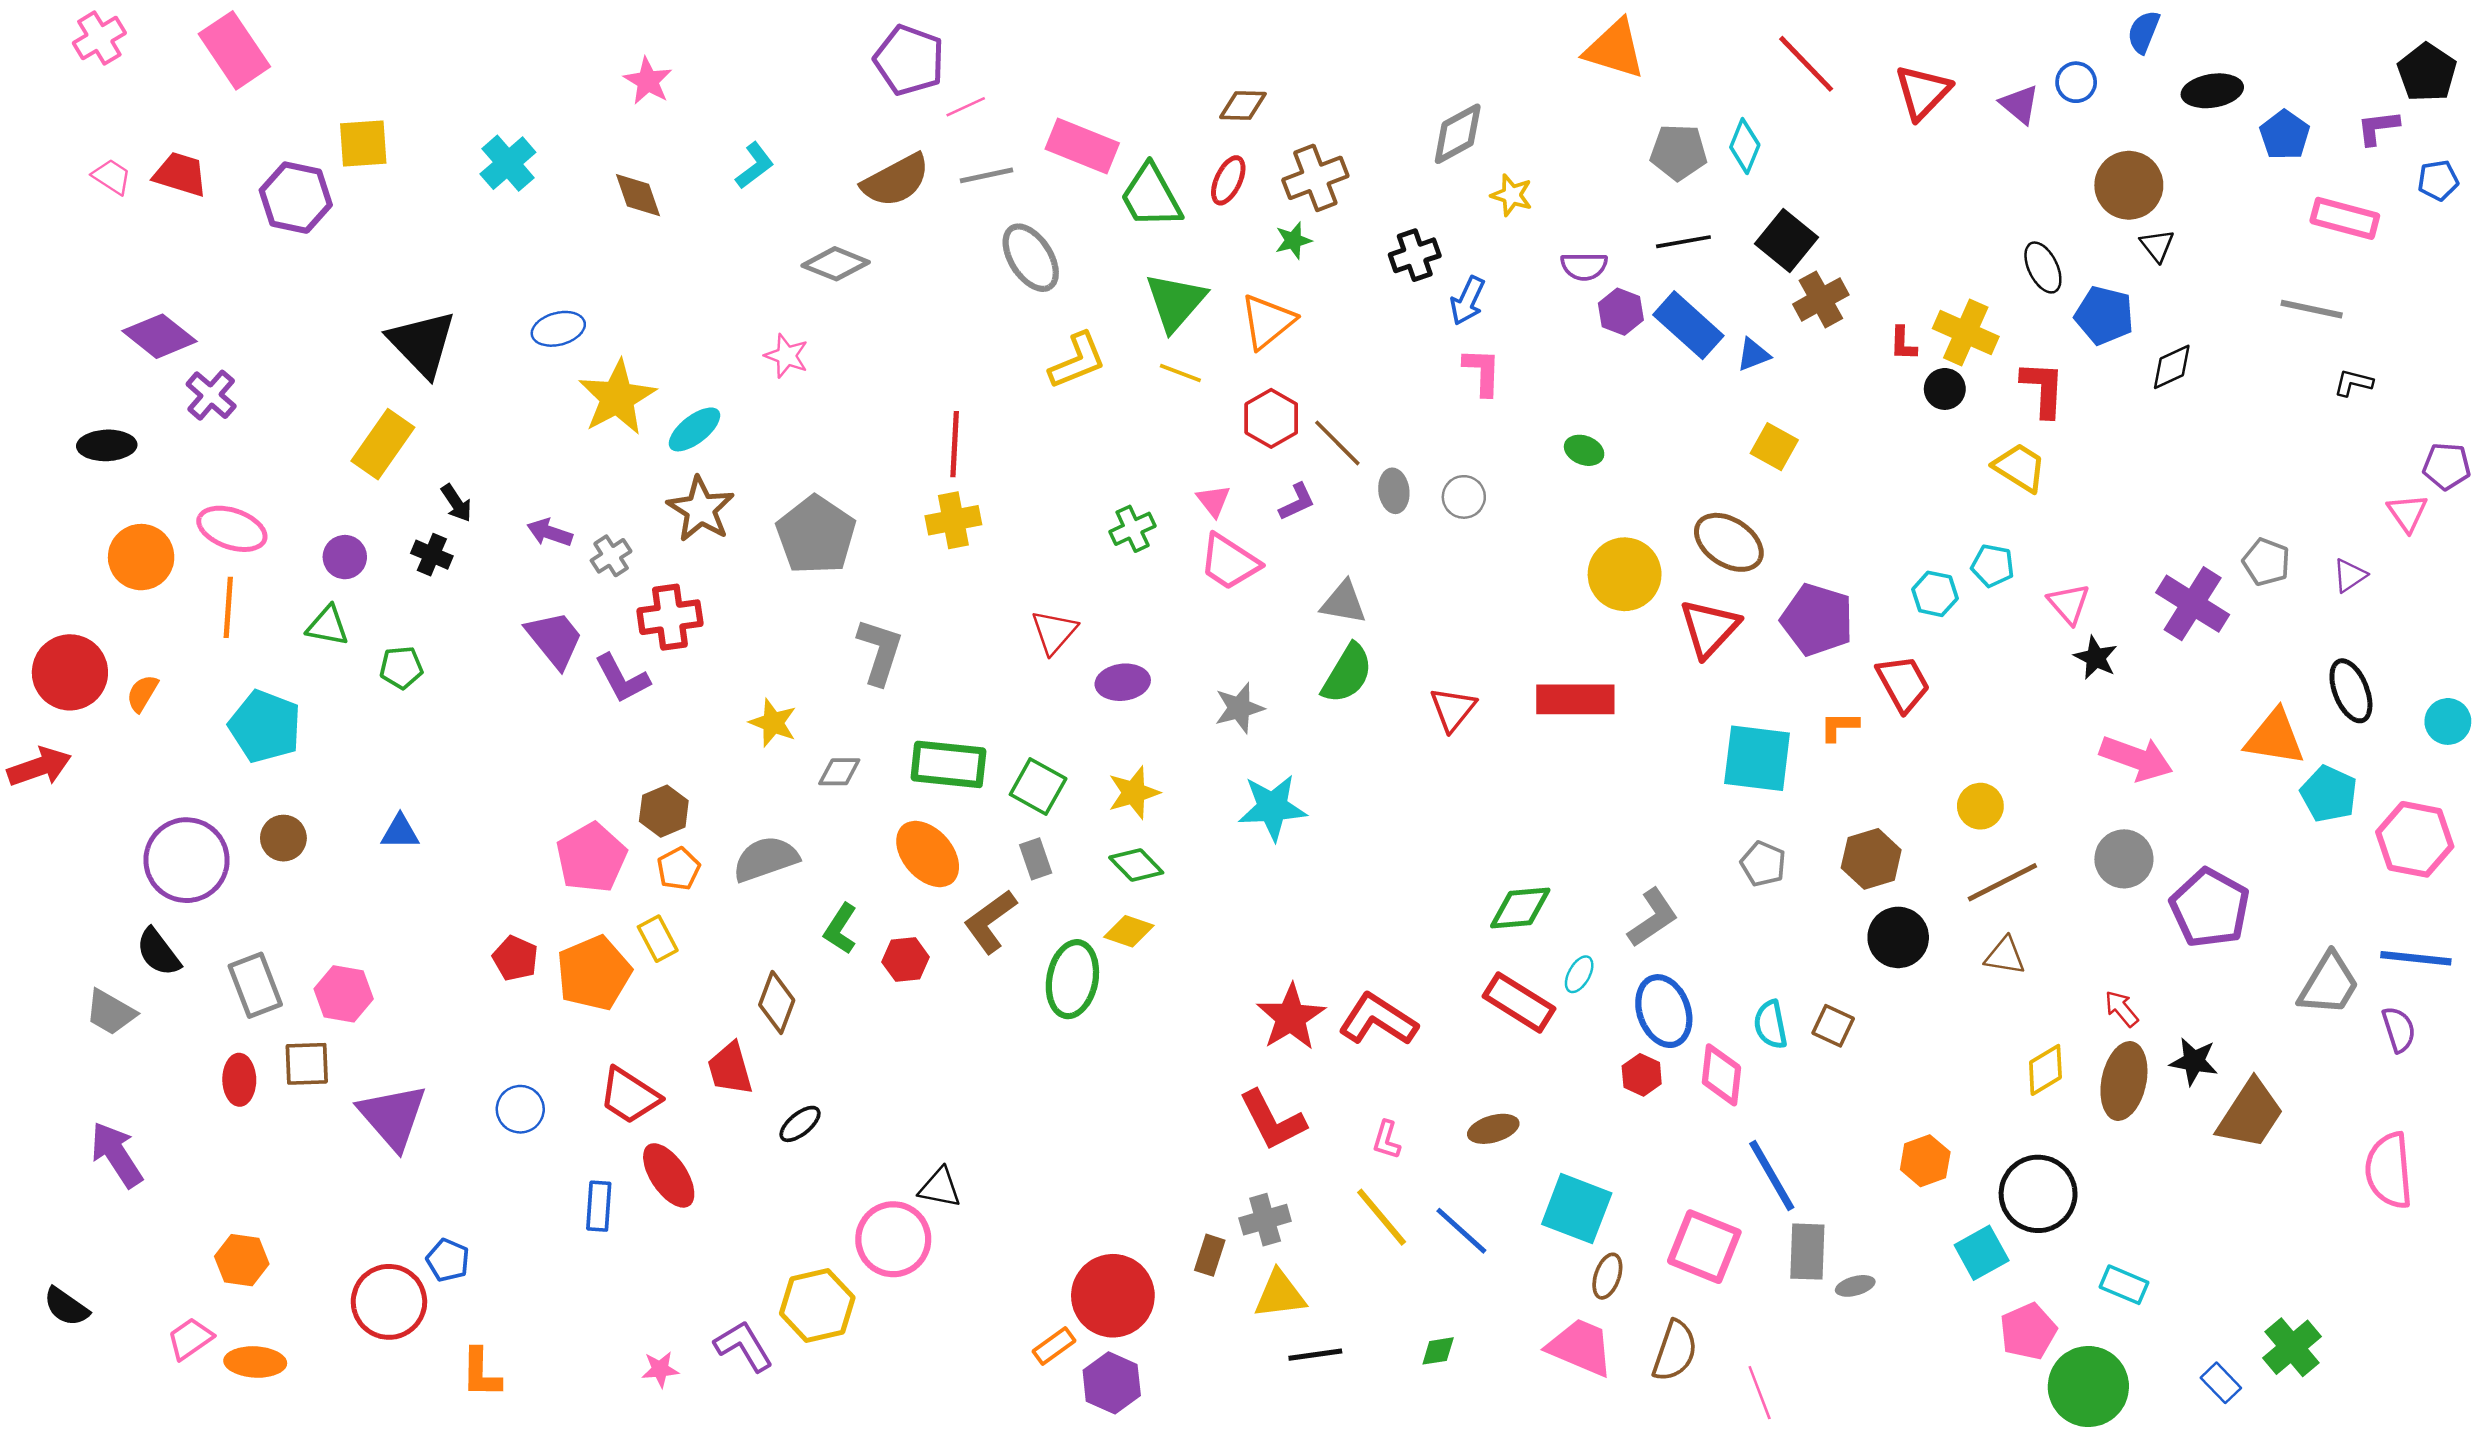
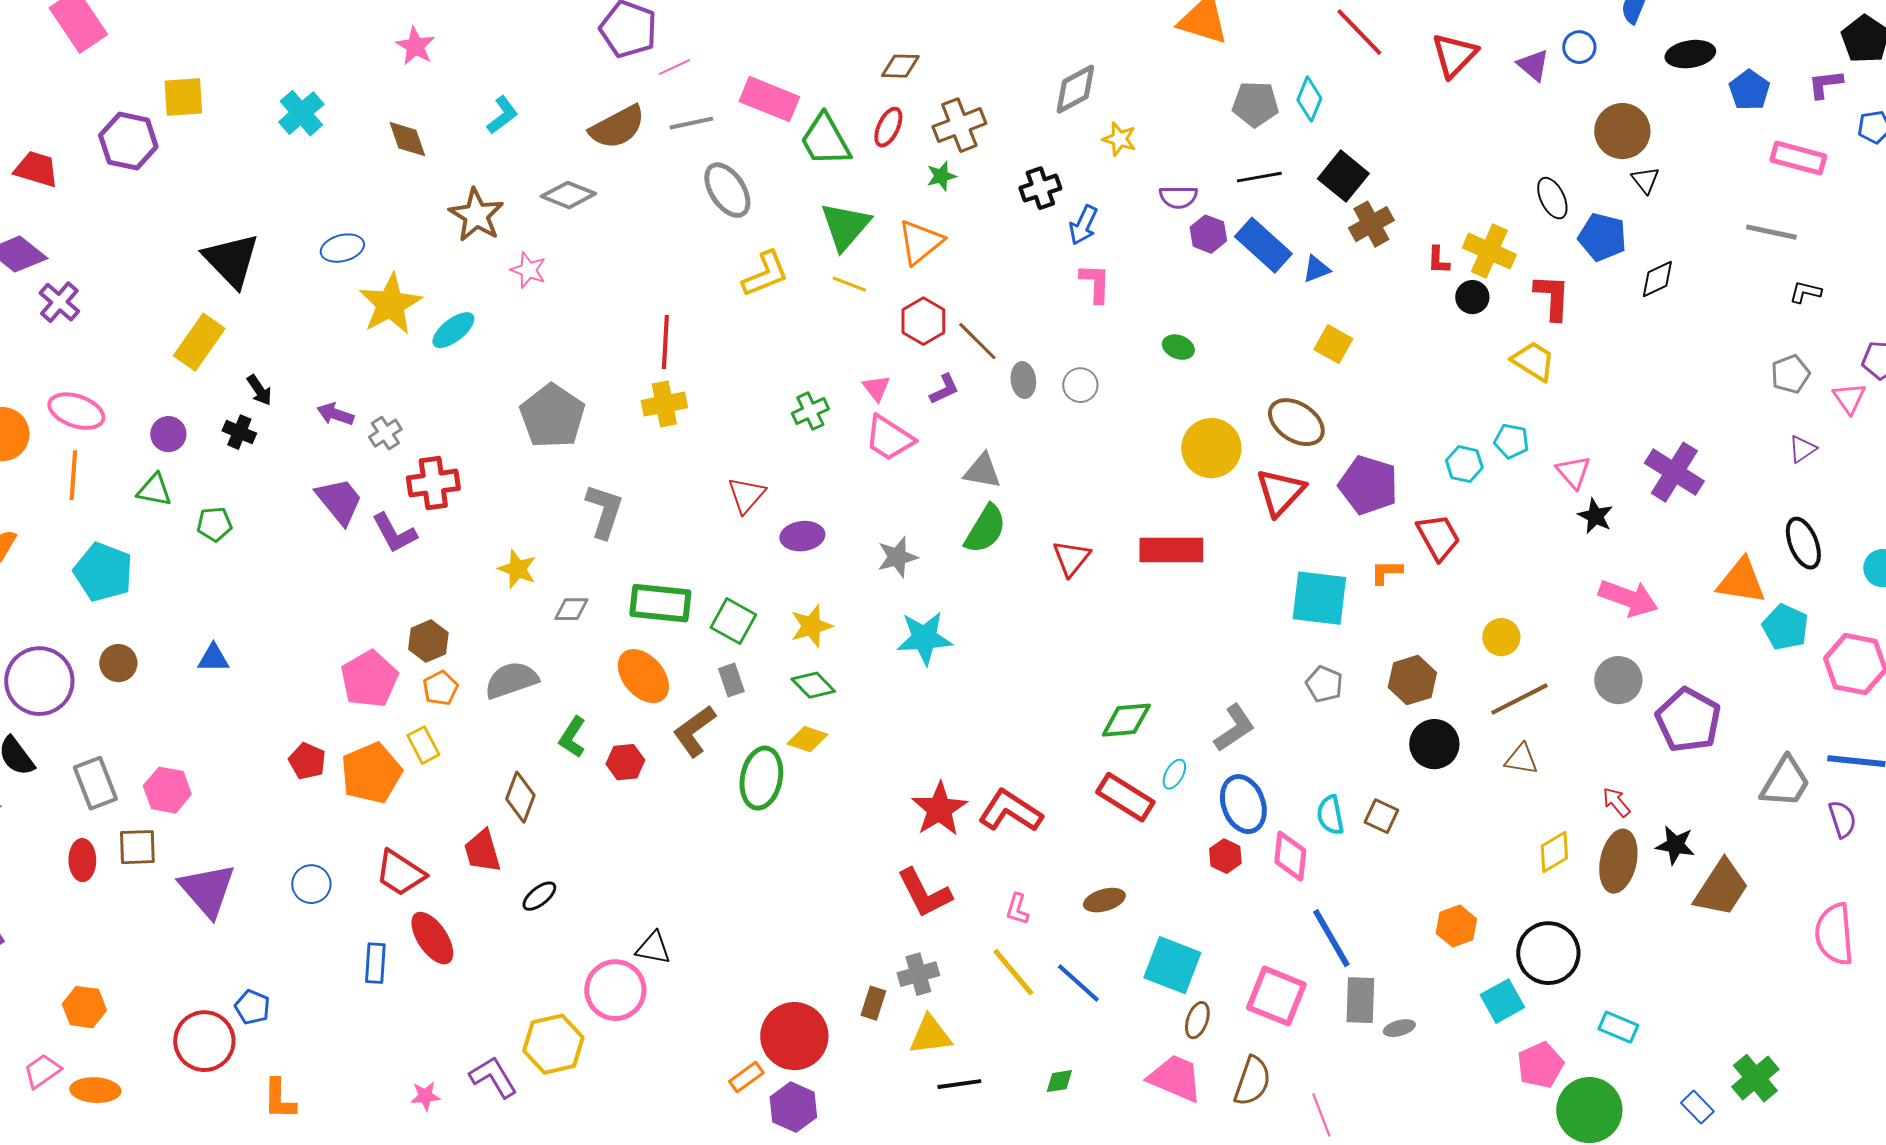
red trapezoid: (180, 174) -> (36, 169), moved
brown star: (701, 509) -> (476, 215), moved
gray pentagon: (2266, 562) -> (1790, 374), moved, turned 30

